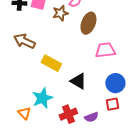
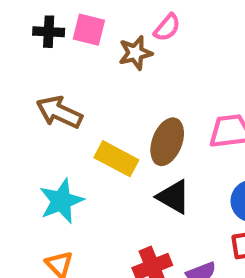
brown ellipse: (88, 23) -> (167, 142), moved
cyan star: (42, 98) -> (61, 201), moved

